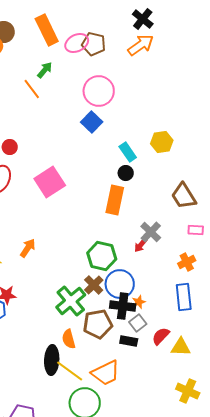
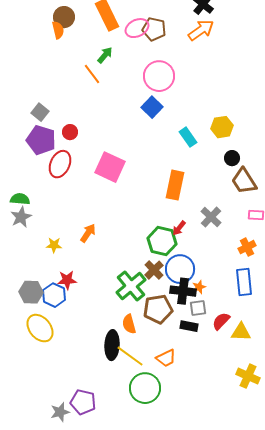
black circle: (126, 173) -> (232, 158), moved
pink square: (50, 182) -> (110, 167), turned -32
red arrow: (141, 245) -> (179, 228), moved
gray square: (138, 323) -> (198, 308), turned 30
orange trapezoid: (106, 373) -> (166, 358), size x0.7

